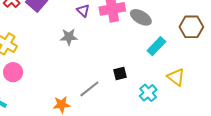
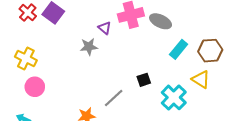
purple triangle: (83, 11) -> (105, 28), moved
brown hexagon: (191, 27) -> (210, 51), moved
cyan cross: (148, 93) -> (174, 97), size x1.4

